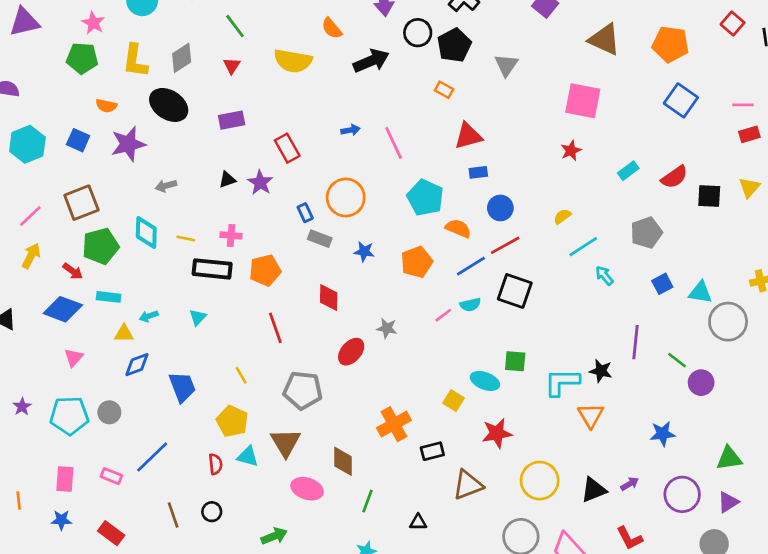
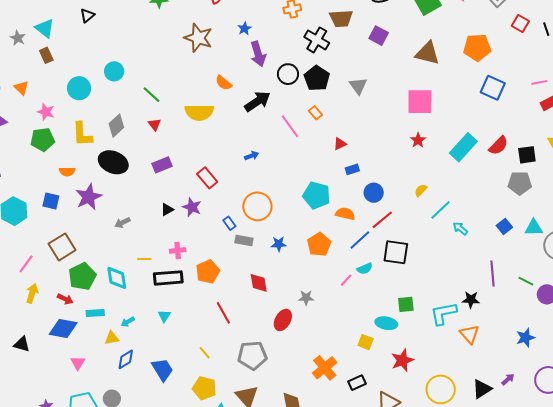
orange rectangle: (444, 90) -> (315, 113), turned 32
red triangle: (468, 136) -> (340, 144), size x0.6
pink line: (394, 143) -> (290, 126), moved
cyan rectangle: (628, 171) -> (463, 147), size x1.8
cyan diamond: (146, 232) -> (117, 278), moved
gray pentagon: (646, 233) -> (520, 183), moved, turned 30

